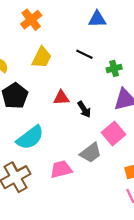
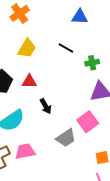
red triangle: (61, 98) -> (29, 81), moved
black arrow: (84, 109) -> (46, 106), moved
pink trapezoid: (61, 169) -> (25, 151), moved

